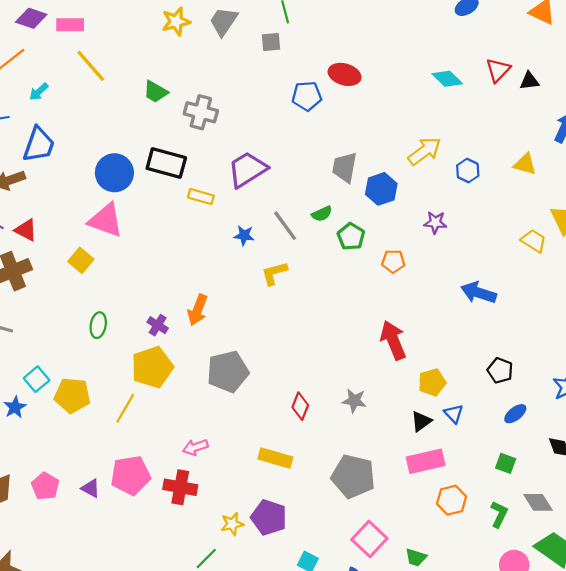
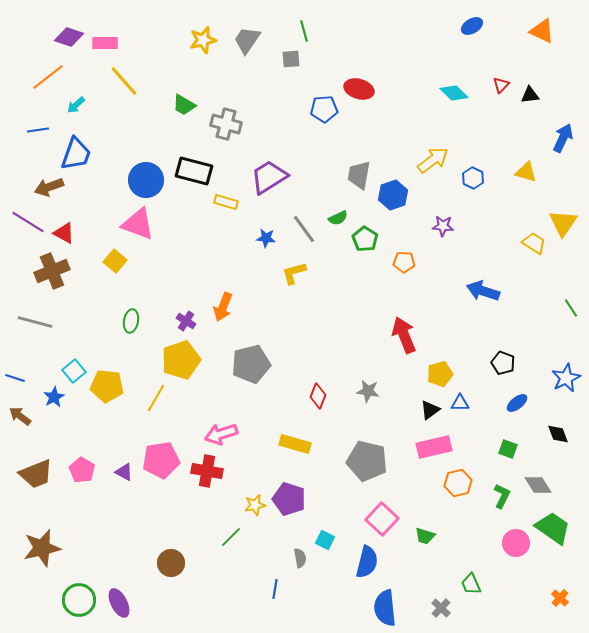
red triangle: (498, 70) -> (501, 85), size x0.7
blue triangle: (454, 414) -> (460, 403), turned -48
pink arrow: (195, 447) -> (221, 434), size x1.4

